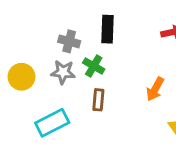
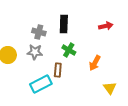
green cross: (94, 66) -> (69, 50), moved
cyan rectangle: (52, 123) -> (41, 84), moved

